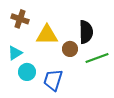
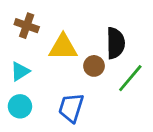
green line: (97, 58) -> (130, 78), turned -30
cyan circle: (27, 72) -> (20, 106), moved

